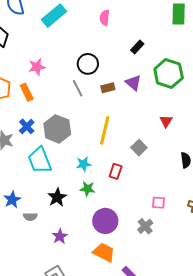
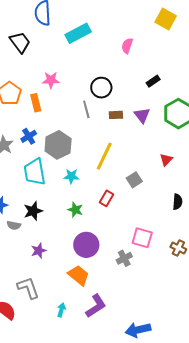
cyan star: (84, 164) -> (71, 176), moved
black star: (57, 197) -> (33, 211), moved
pink square: (159, 203) -> (142, 238), size x1.5

